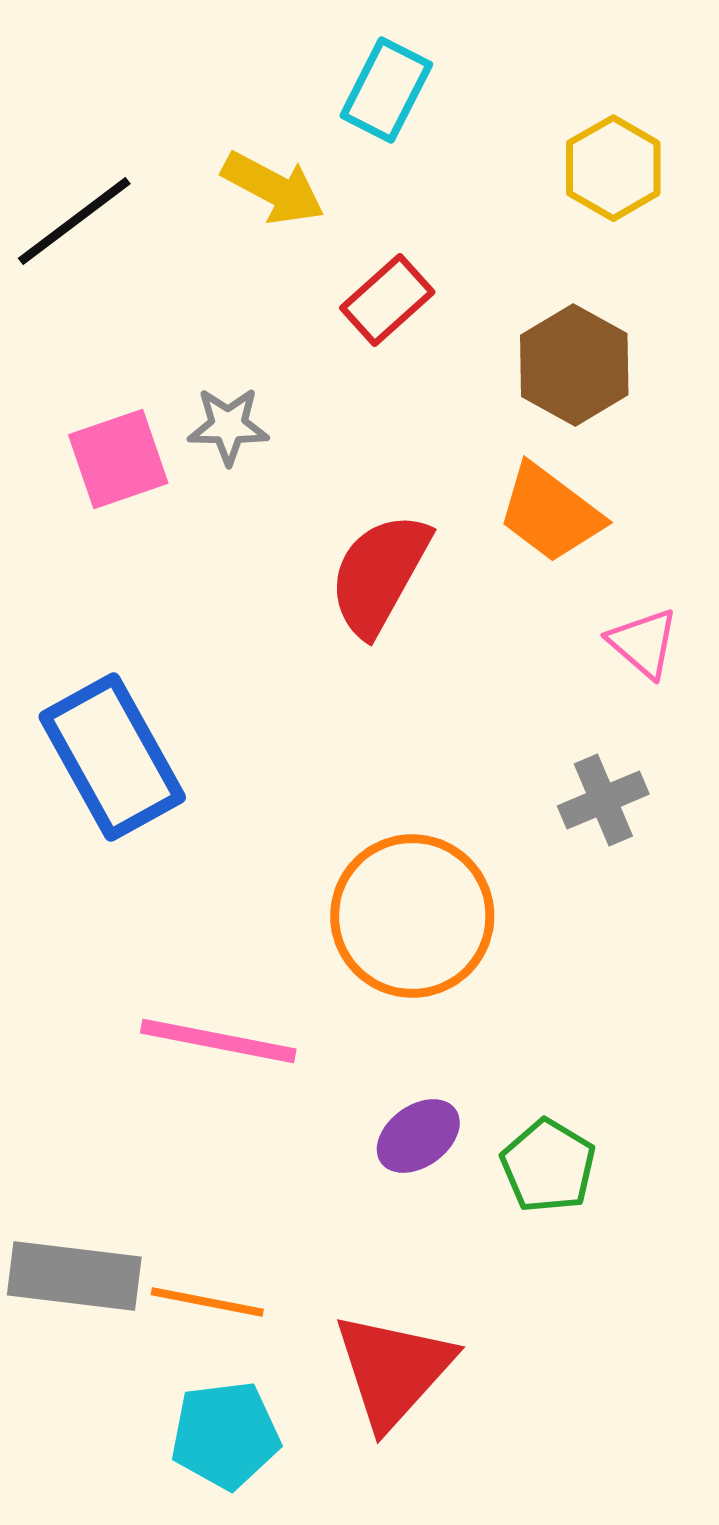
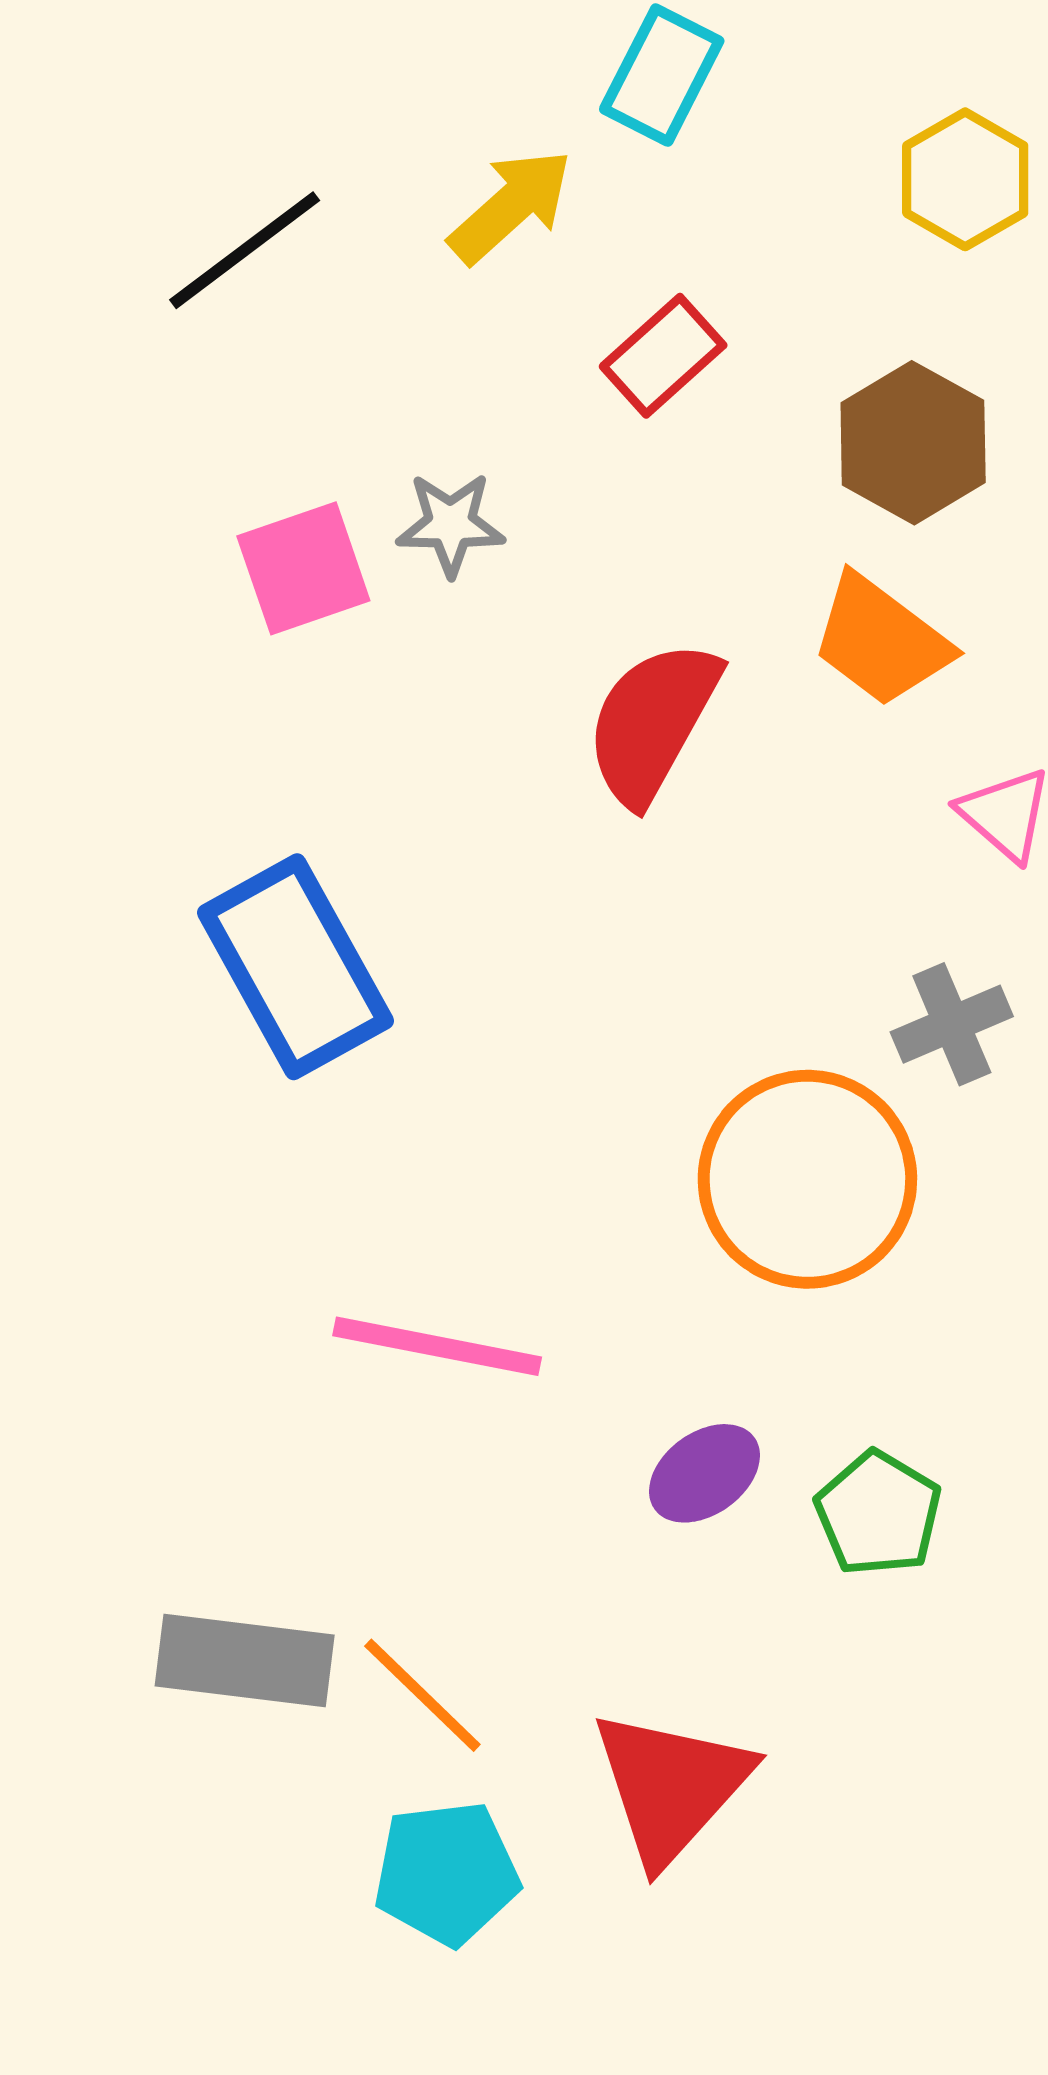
yellow arrow: (273, 188) -> (511, 206), turned -70
orange circle: (412, 916) -> (807, 1179), moved
orange line: (207, 1302) -> (422, 1695), turned 33

